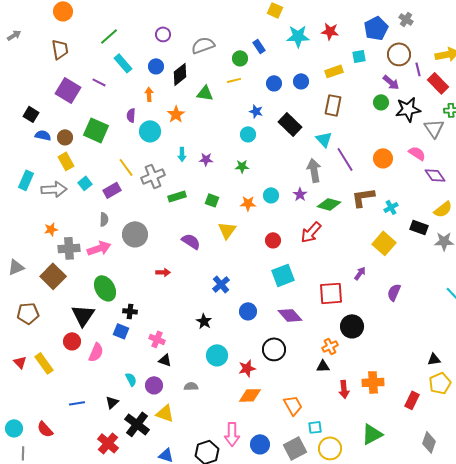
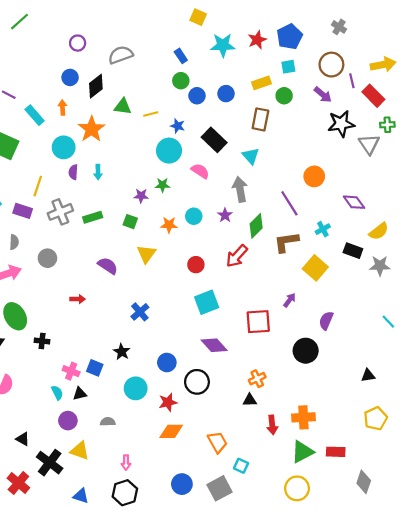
blue pentagon: (376, 28) -> (289, 37), moved
red star: (330, 31) -> (257, 40), turned -30
green line: (109, 36) -> (19, 22), moved
green circle: (240, 58) -> (181, 81), moved
cyan rectangle: (123, 63) -> (35, 115), moved
yellow line: (234, 80) -> (151, 114), moved
green circle: (381, 102) -> (284, 96), moved
orange star: (176, 114) -> (92, 129), size x1.4
purple semicircle: (131, 115) -> (73, 172), moved
cyan circle: (248, 134) -> (169, 151), size x1.5
pink semicircle: (417, 153) -> (200, 171), moved
purple star: (206, 159) -> (141, 196), moved
purple line: (345, 159) -> (289, 203), moved
yellow line: (126, 167) -> (38, 186), turned 54
purple diamond: (435, 175) -> (354, 202), moved
gray cross: (153, 176) -> (60, 212), moved
purple rectangle: (112, 190) -> (23, 211), turned 48
brown L-shape: (363, 197) -> (286, 242), moved
green diamond: (329, 204) -> (256, 226), turned -60
gray circle: (135, 234) -> (47, 258), size x0.7
blue circle: (248, 311) -> (167, 363), moved
black circle: (352, 326) -> (306, 351), moved
blue square: (121, 331) -> (95, 368), moved
black triangle: (434, 359) -> (368, 375), moved
black triangle: (165, 360) -> (80, 394), turned -32
cyan semicircle: (131, 379) -> (57, 393), moved
red rectangle: (412, 400) -> (336, 452), moved, turned 66
black triangle: (112, 402) -> (23, 439), turned -48
cyan square: (315, 427) -> (241, 466), turned 32
pink arrow: (232, 434) -> (126, 463), moved, size x0.6
green triangle: (372, 434) -> (302, 452), moved
yellow circle: (330, 448) -> (297, 488), moved

